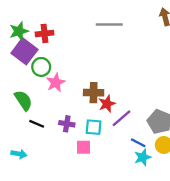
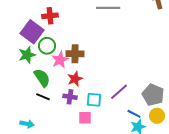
green star: (19, 31) -> (27, 55), moved
brown cross: (94, 93) -> (75, 54), moved
green semicircle: (23, 100) -> (42, 78), moved
red star: (107, 104) -> (75, 79), moved

